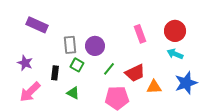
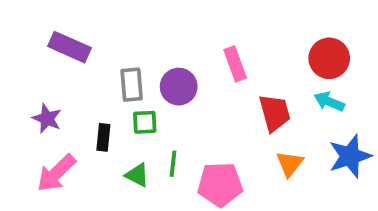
pink rectangle: (140, 34) -> (235, 64), moved
green square: (77, 65) -> (145, 122), turned -32
green line: (109, 69) -> (173, 164), moved, turned -32
red trapezoid: (135, 73) -> (275, 113), moved, turned -80
orange triangle: (154, 87) -> (290, 164), turned -49

